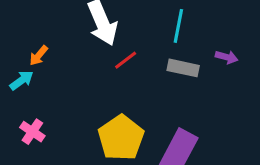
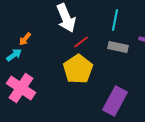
pink cross: (32, 132) -> (21, 88), size x1.8
yellow pentagon: (121, 138) -> (78, 69), moved

